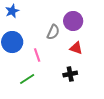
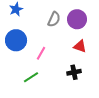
gray semicircle: (53, 32) -> (54, 19), moved
pink line: (37, 55) -> (41, 53), turned 48

